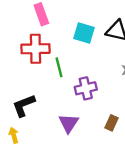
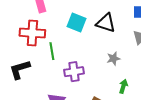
black L-shape: (24, 105) -> (20, 69), moved

